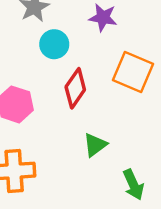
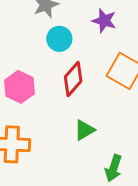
green arrow: (133, 185) -> (113, 168), turned 36

